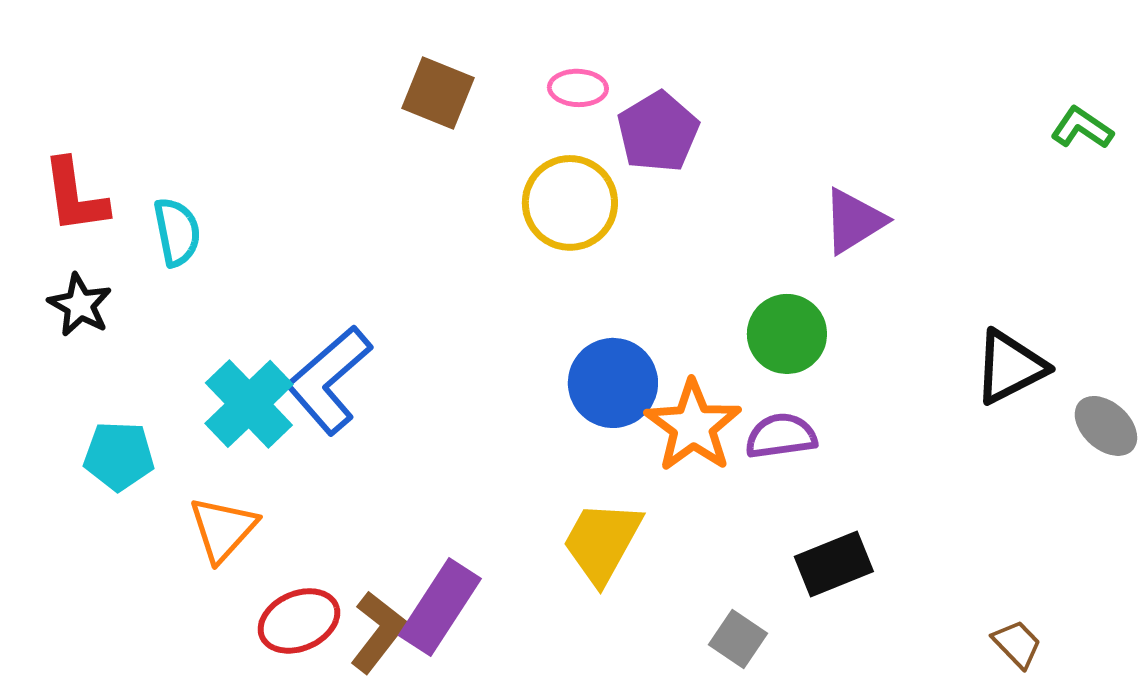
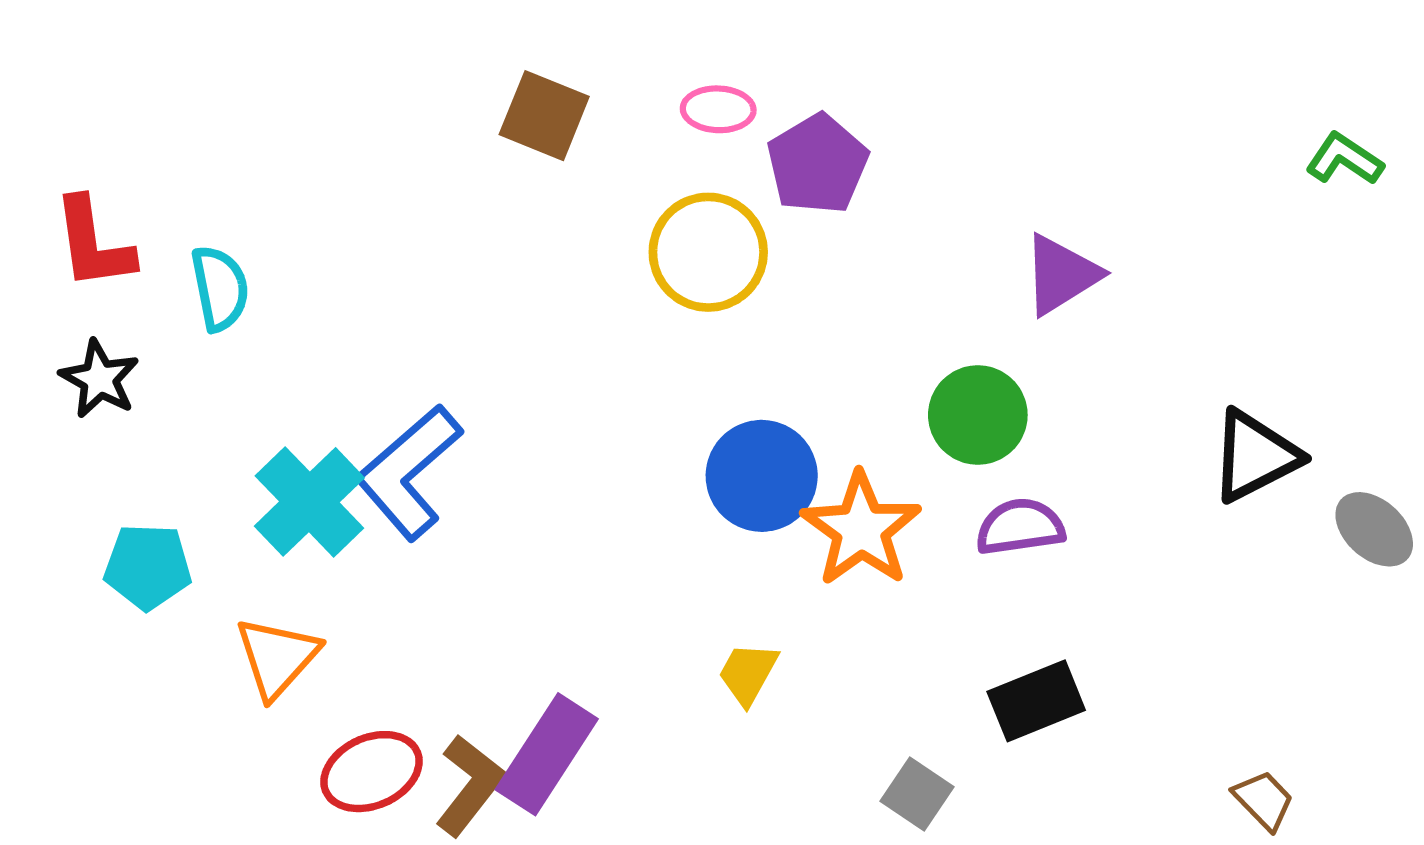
purple semicircle: (781, 436) -> (1020, 527), moved
yellow trapezoid: (602, 542) -> (748, 673), size x0.6

